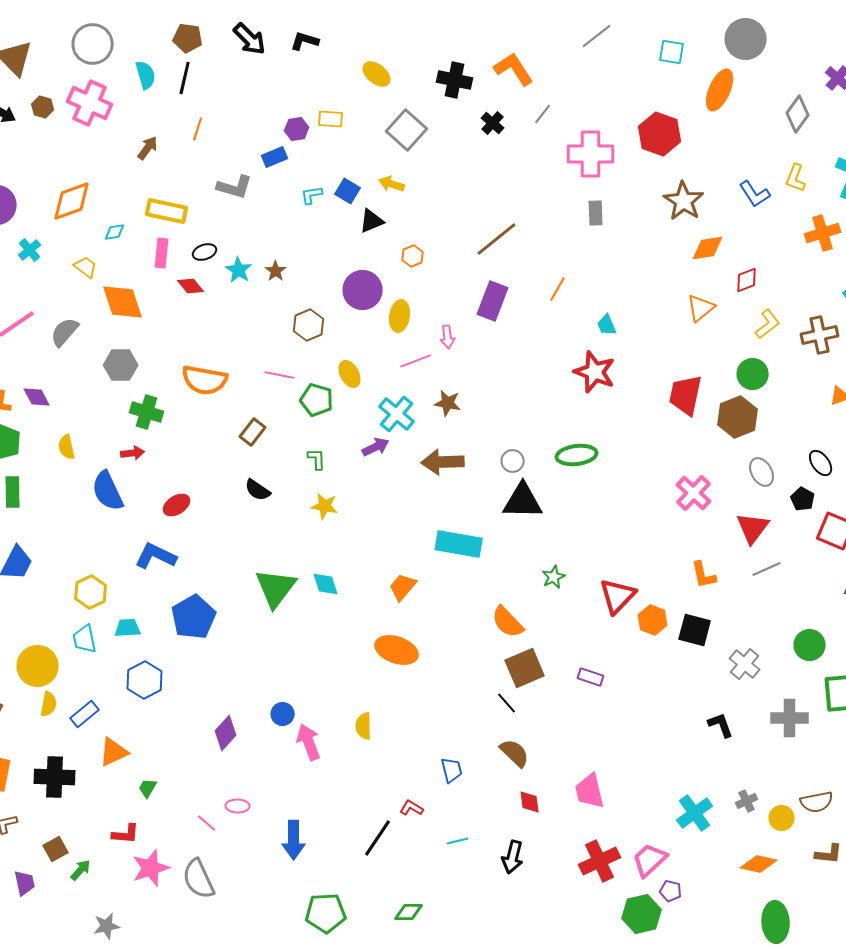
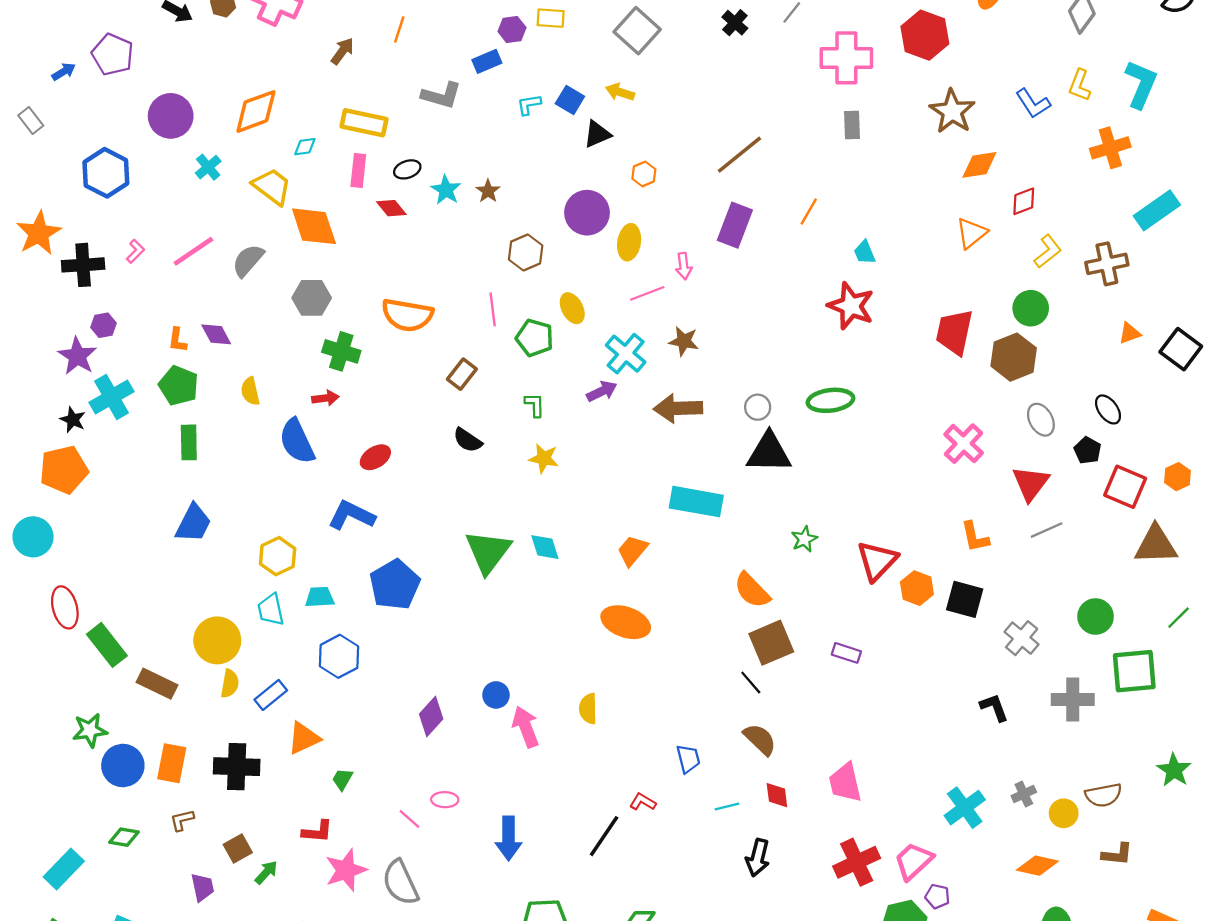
yellow trapezoid: (86, 267) -> (272, 186), size x1.5
pink line: (280, 375) -> (493, 309), turned 72
cyan line: (458, 841) -> (727, 806), moved

